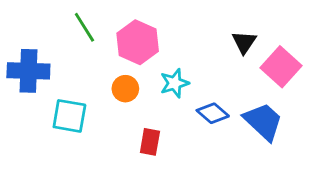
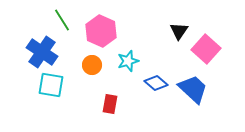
blue cross: (28, 71) -> (42, 52), moved, turned 32

